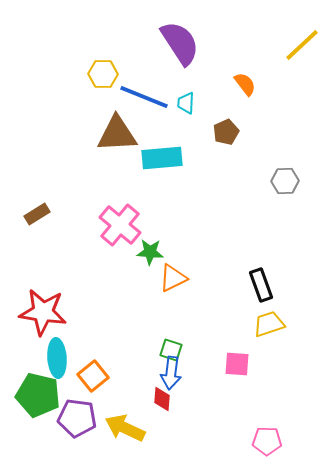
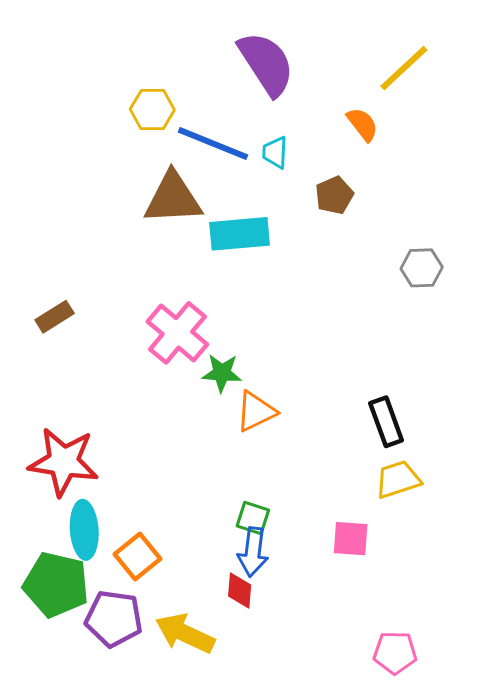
yellow line: (302, 45) -> (404, 68), moved

